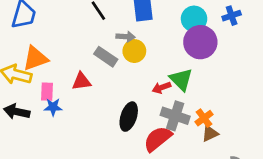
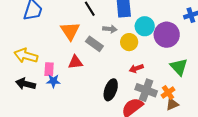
cyan circle: (194, 19) -> (145, 26), moved
yellow circle: (134, 51) -> (129, 42), moved
orange triangle: (35, 58) -> (70, 31), moved, turned -45
green triangle: (181, 79) -> (179, 67), moved

